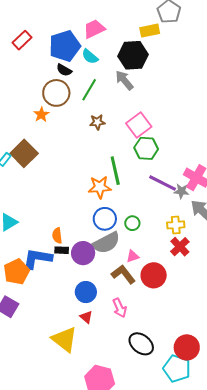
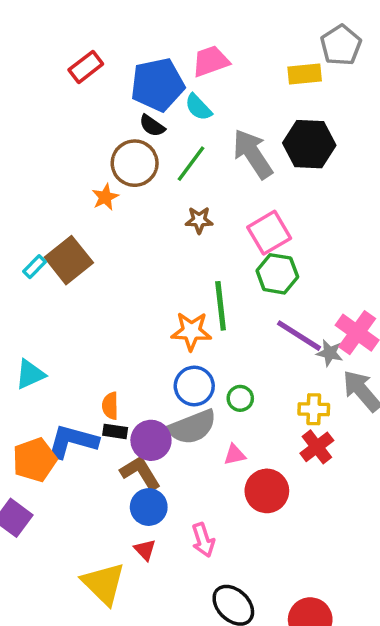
black hexagon: (133, 55) -> (309, 144), moved
gray arrow: (124, 80) -> (253, 154), size x1.4
brown L-shape: (123, 274) -> (140, 473), moved

